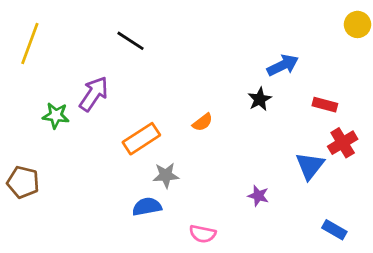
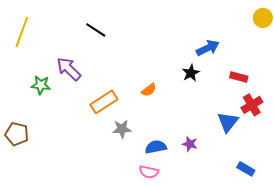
purple arrow: (94, 94) -> (69, 69), turned -80
blue semicircle: (147, 207) -> (156, 147), moved

